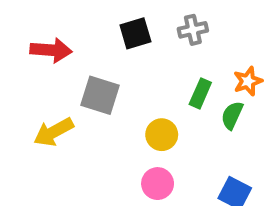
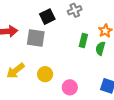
gray square: (100, 95) -> (36, 38), moved
yellow circle: (162, 135) -> (45, 74), moved

